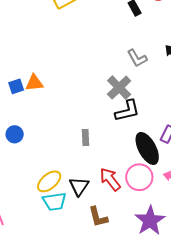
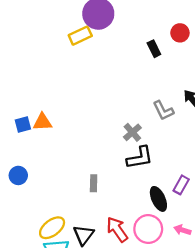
gray L-shape: (137, 58) -> (163, 111), moved
gray cross: (119, 88) -> (132, 132), size x0.7
black ellipse: (147, 148) -> (158, 199), size x0.7

